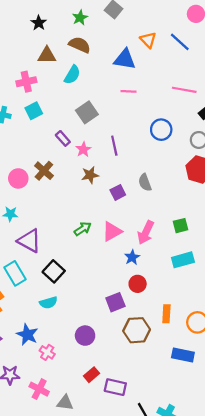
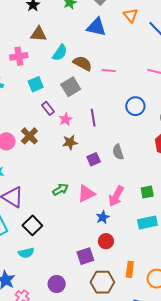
orange triangle: (148, 40) -> (131, 15), moved
brown semicircle: (80, 45) -> (82, 63), moved
blue triangle: (125, 59) -> (96, 27), moved
cyan square: (34, 111) -> (36, 84), moved

